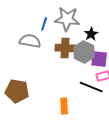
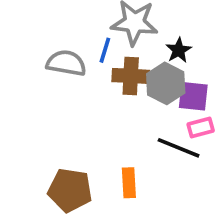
blue line: (44, 24) -> (105, 50), moved
brown pentagon: (17, 91) -> (70, 190), moved

